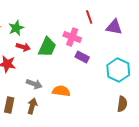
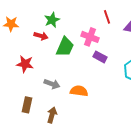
green star: (16, 28) -> (52, 20), moved
red arrow: (23, 47) -> (41, 36), moved
brown arrow: (32, 106) -> (52, 115), moved

